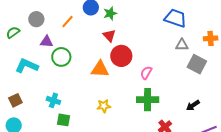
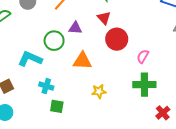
purple triangle: (46, 42) -> (75, 28), moved
cyan L-shape: (27, 66) -> (30, 59), moved
orange triangle: (100, 69) -> (82, 61), moved

